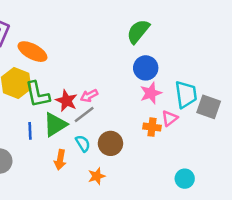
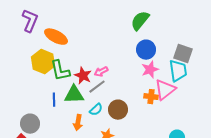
gray square: (209, 107) -> (183, 54), moved
pink triangle: (170, 118) -> (165, 90), size x1.6
green triangle: (55, 125) -> (74, 95), turned 30
cyan semicircle: (83, 143) -> (96, 110), turned 80

